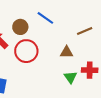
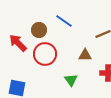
green triangle: (71, 77) -> (71, 80), moved

